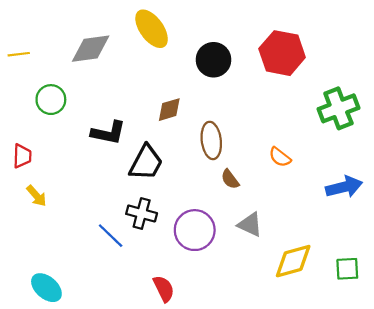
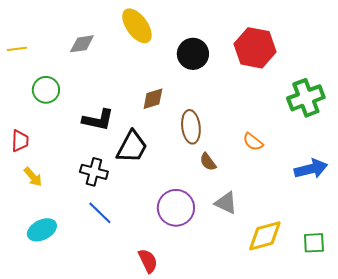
gray diamond: (91, 49) -> (82, 44), size x0.7
black cross: (142, 213) -> (94, 172), moved
cyan ellipse: (46, 288) -> (42, 230), moved, turned -68

